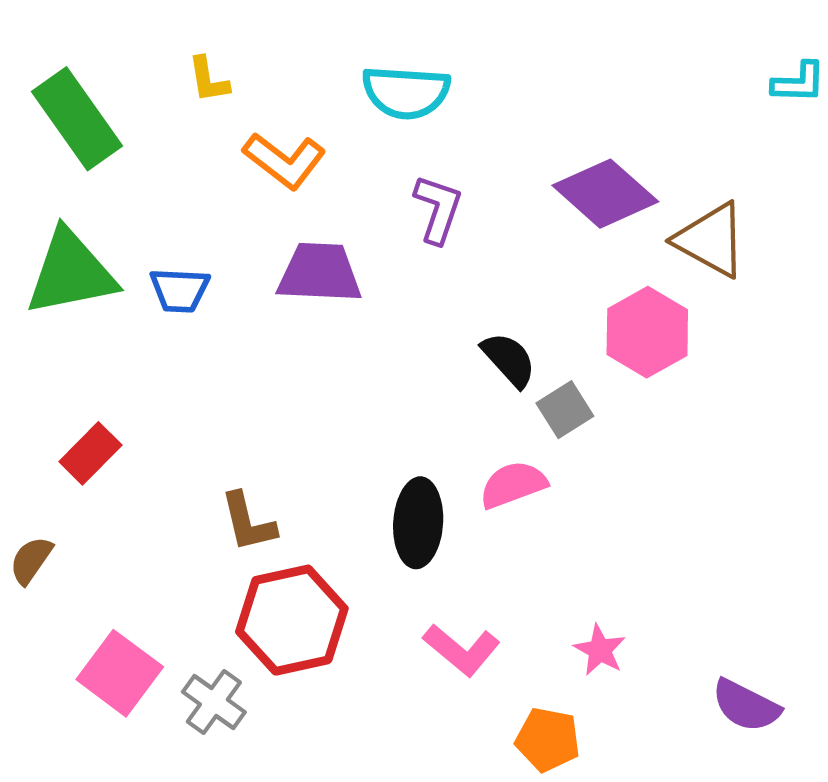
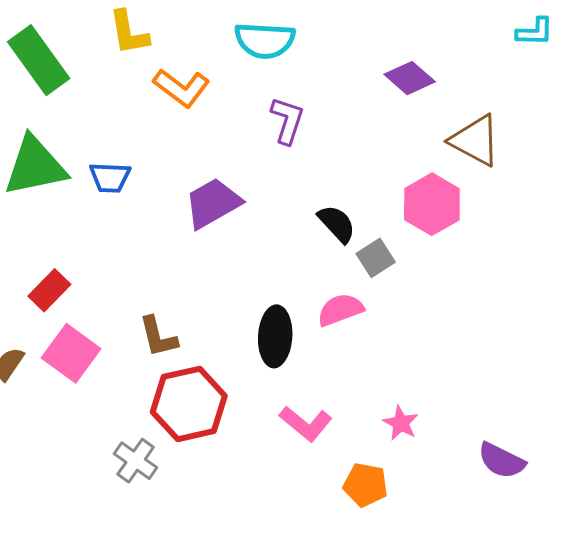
yellow L-shape: (208, 80) -> (129, 33), size x1.4
purple diamond: (605, 194) -> (410, 78), moved, size x0.7
purple trapezoid: (319, 273) -> (213, 203), moved, turned -32
pink square: (120, 673) -> (71, 353), moved

